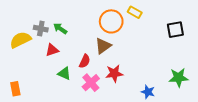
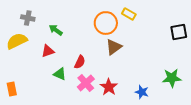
gray cross: (41, 29) -> (28, 18), moved
black square: (175, 30) -> (179, 32), moved
brown triangle: (103, 46) -> (114, 47), moved
red star: (114, 73) -> (109, 87), moved, turned -30

